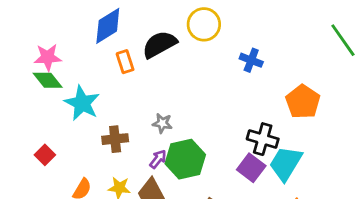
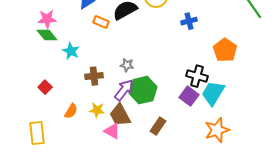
blue cross: (251, 60) -> (189, 21), turned -35
orange rectangle: (125, 62) -> (101, 22), turned -49
cyan star: (82, 103) -> (71, 51), size x0.7
purple arrow: (158, 159) -> (124, 90), size x1.6

